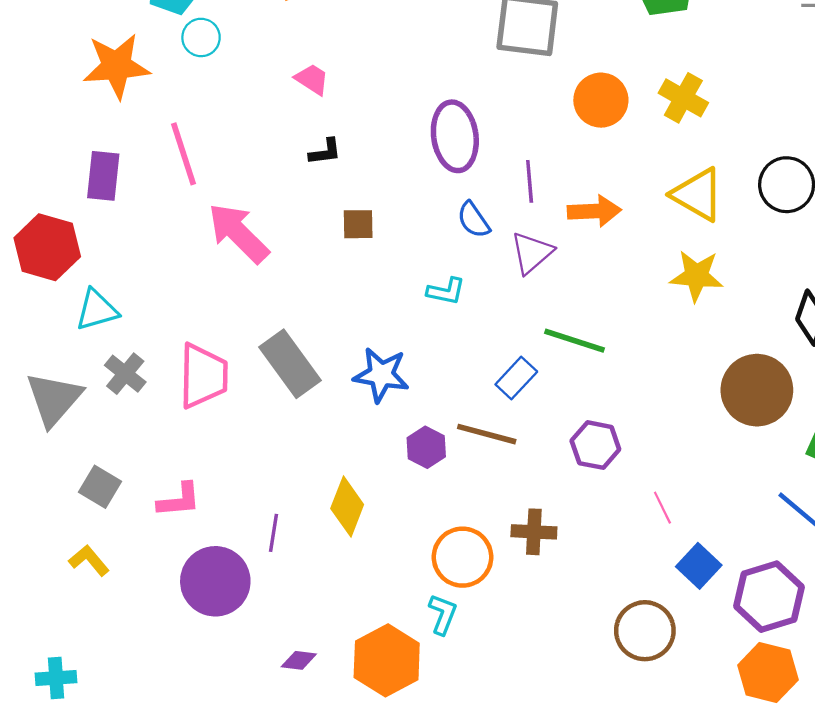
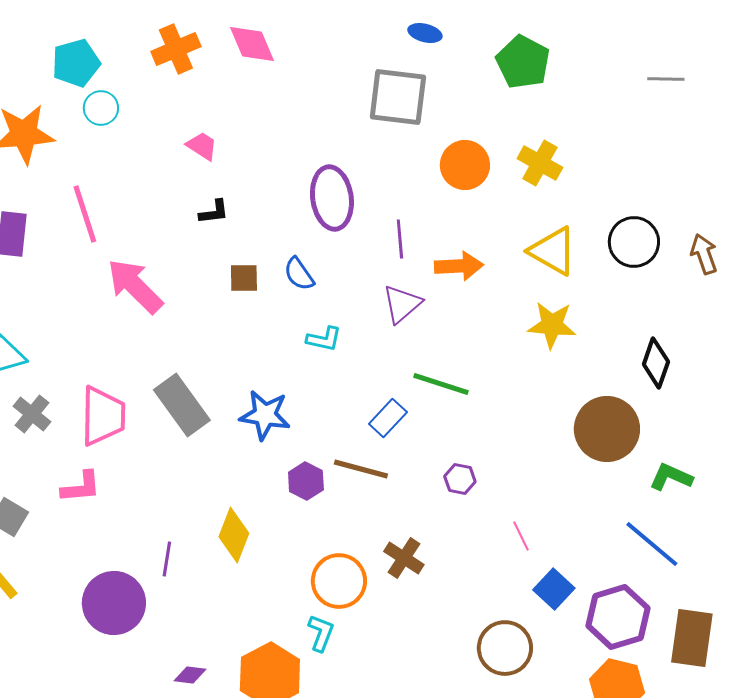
blue semicircle: (473, 220) -> (299, 274), moved
purple hexagon: (595, 445) -> (460, 479), size x0.7
pink L-shape: (179, 500) -> (81, 487), moved
brown cross: (534, 532) -> (404, 558), turned 30

